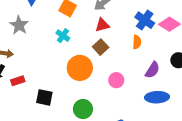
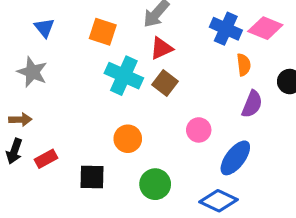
cyan cross: (63, 36) -> (124, 76), moved, size x1.6
orange semicircle: (137, 42) -> (244, 65), moved
orange circle: (80, 68) -> (128, 139), moved, size x0.7
blue ellipse: (157, 97) -> (235, 158), moved, turned -40

